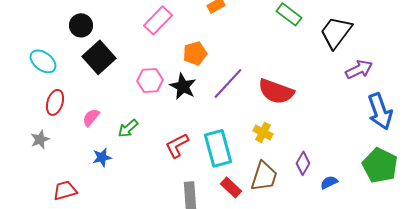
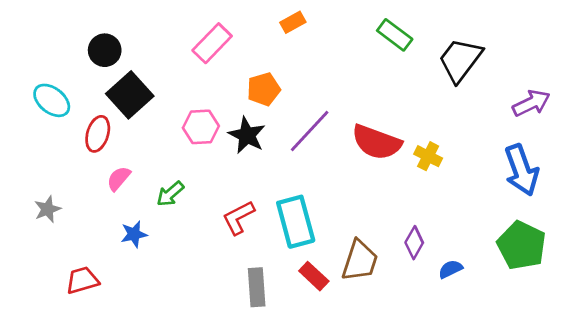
purple arrow: (359, 69) -> (531, 103), moved
red ellipse: (55, 102) -> (98, 134), moved
yellow cross: (263, 132) -> (428, 156), moved

